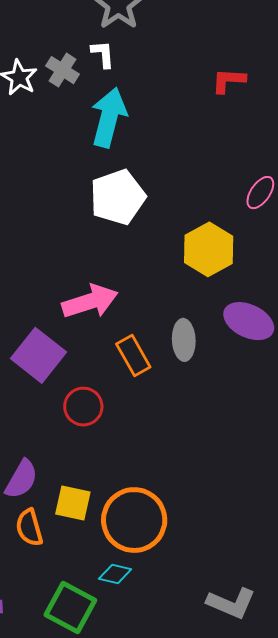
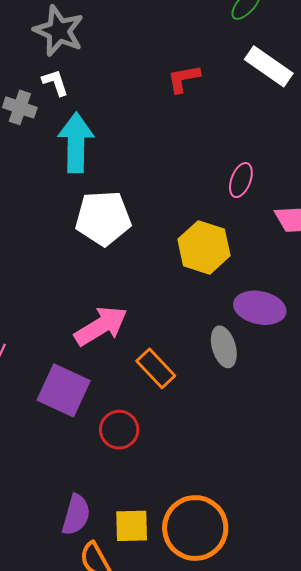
white pentagon: (118, 197) -> (103, 218), turned 30
gray ellipse: (184, 340) -> (224, 347), moved

